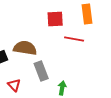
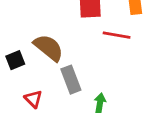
brown semicircle: (25, 48) -> (49, 48), turned 30

